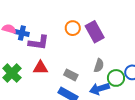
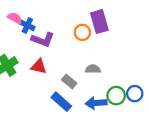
purple rectangle: (95, 32) -> (99, 22), moved
gray semicircle: (99, 65) -> (93, 69), moved, turned -120

